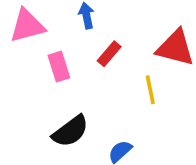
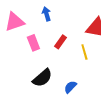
red rectangle: (109, 54) -> (60, 42), moved

